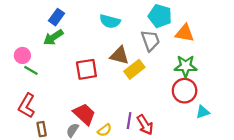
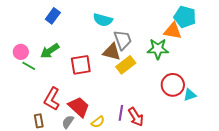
cyan pentagon: (160, 16) -> (185, 17), moved
green arrow: (53, 37) -> (50, 51), moved
gray trapezoid: (150, 41) -> (123, 40), moved
green star: (186, 66) -> (158, 49), moved
red L-shape: (27, 106) -> (52, 99), moved
cyan triangle: (203, 112) -> (190, 95), moved

